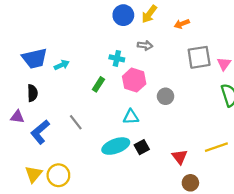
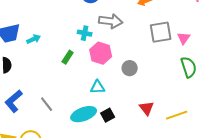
gray arrow: (145, 45) -> (111, 21), size x1.6
gray line: (76, 122) -> (47, 104), moved
red triangle: (180, 157) -> (147, 108), moved

